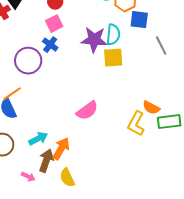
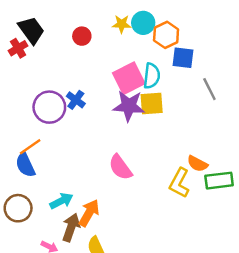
pink square: (54, 24) -> (129, 78), moved, size x1.5
purple star: (94, 40) -> (129, 106), moved
blue cross: (50, 45) -> (76, 100), moved
pink semicircle: (87, 111) -> (120, 167), turned 90

